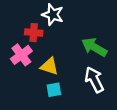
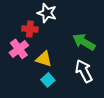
cyan square: (54, 90) -> (48, 80), turned -32

